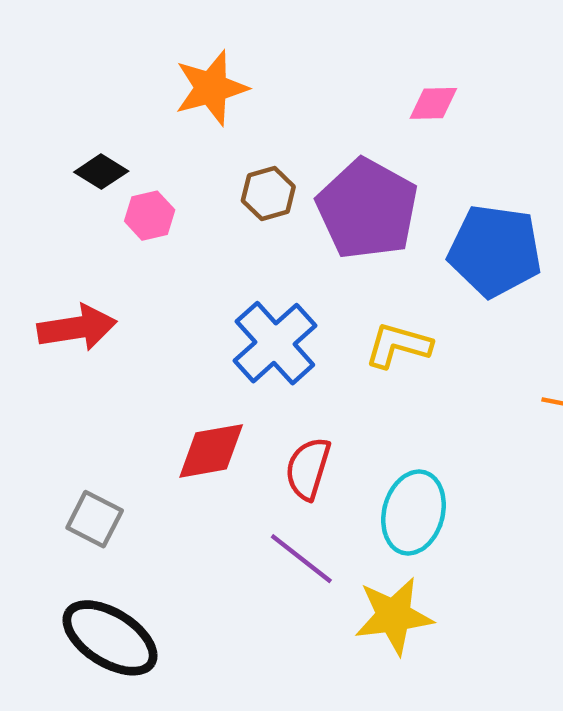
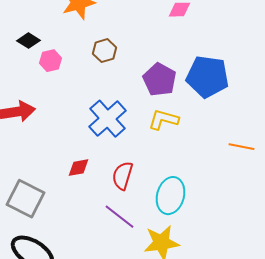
purple pentagon: (367, 209) -> (160, 80), moved, size x0.7
red diamond: (211, 451) -> (78, 168), size x0.7
gray square: (95, 519) -> (26, 199), size x1.5

